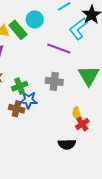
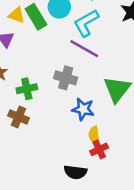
cyan L-shape: (78, 29) -> (86, 23), moved
gray cross: (54, 81) -> (66, 78), moved
blue star: (29, 100) -> (83, 109), moved

